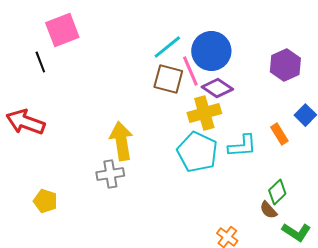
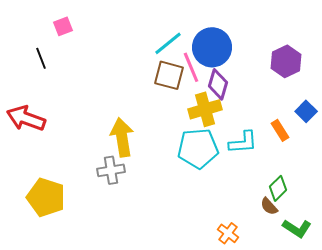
pink square: (62, 30) -> (63, 26), size x0.6
purple diamond: (217, 88) -> (218, 84), turned 72
cyan pentagon: (197, 152) -> (198, 148), turned -30
yellow pentagon: (45, 201) -> (46, 197), size x1.6

